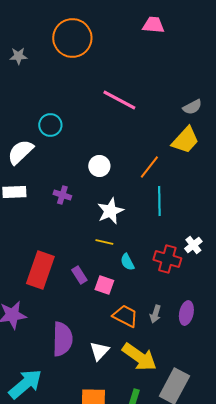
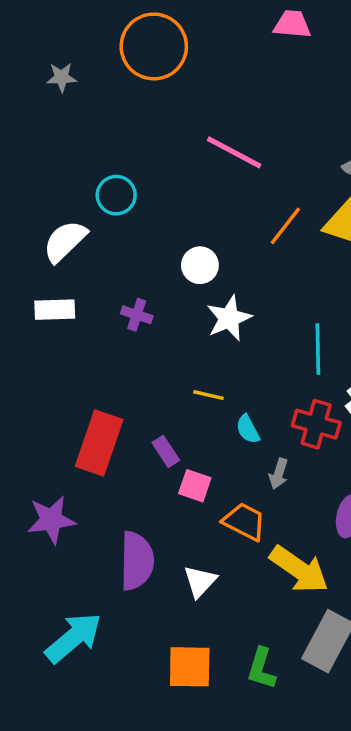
orange line: (149, 167) -> (285, 226), moved
cyan line: (159, 201) -> (318, 349), moved
white star: (110, 211) -> (229, 318), moved
pink square: (104, 285) -> (195, 486), moved
gray arrow: (155, 314) -> (279, 474), moved
yellow arrow: (139, 357) -> (299, 569), moved

